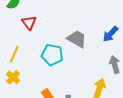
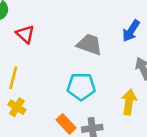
cyan pentagon: (52, 55) -> (81, 87), moved

